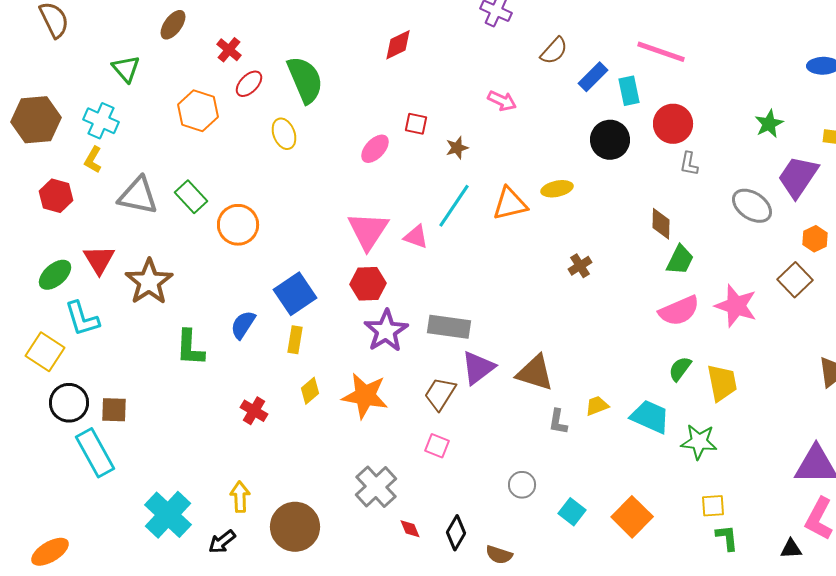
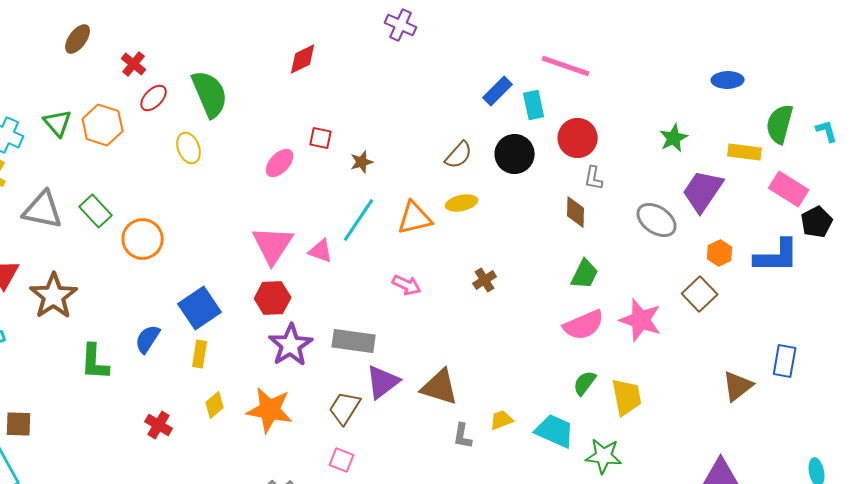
brown semicircle: (554, 51) -> (459, 155), moved
green triangle: (126, 69) -> (58, 123), moved
pink arrow: (502, 101) -> (407, 285), moved
brown diamond: (661, 224) -> (576, 212), moved

